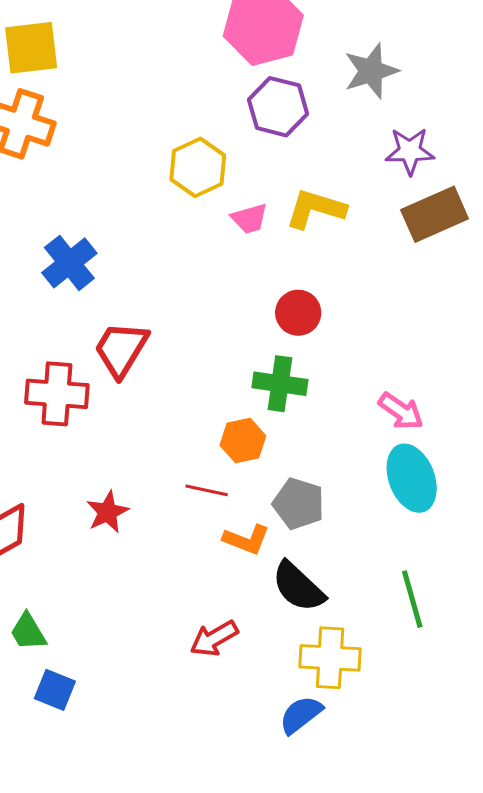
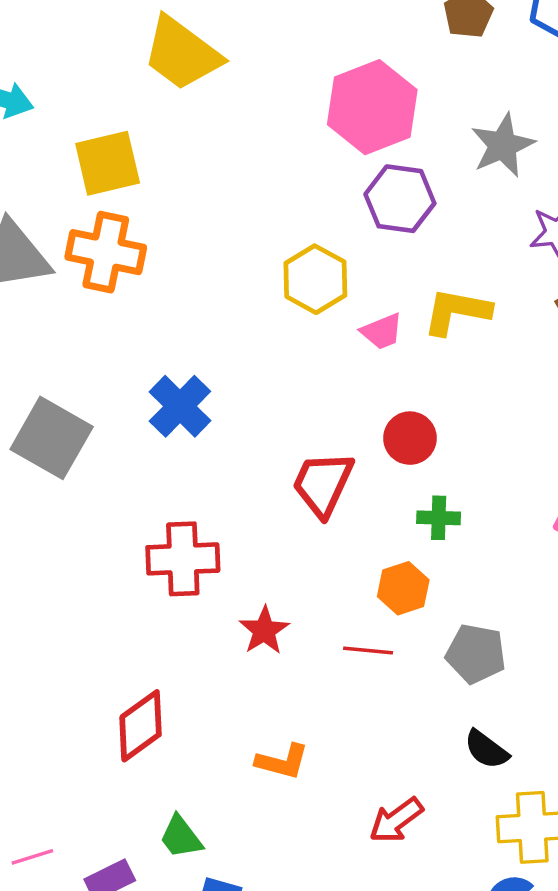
red circle: (298, 313) -> (410, 438), moved
red trapezoid: (121, 349) -> (323, 484), moved
green cross: (280, 384) -> (439, 518), size x0.7
red star: (108, 512) -> (264, 630), moved
orange L-shape: (246, 540) -> (282, 762), moved
black semicircle: (298, 587) -> (486, 750), size x0.7

